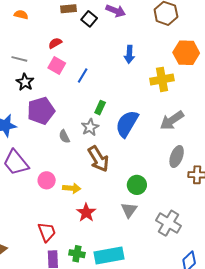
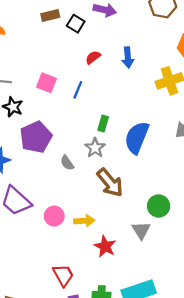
red semicircle: (55, 43) -> (93, 57), moved
gray triangle: (129, 210) -> (141, 230), moved

